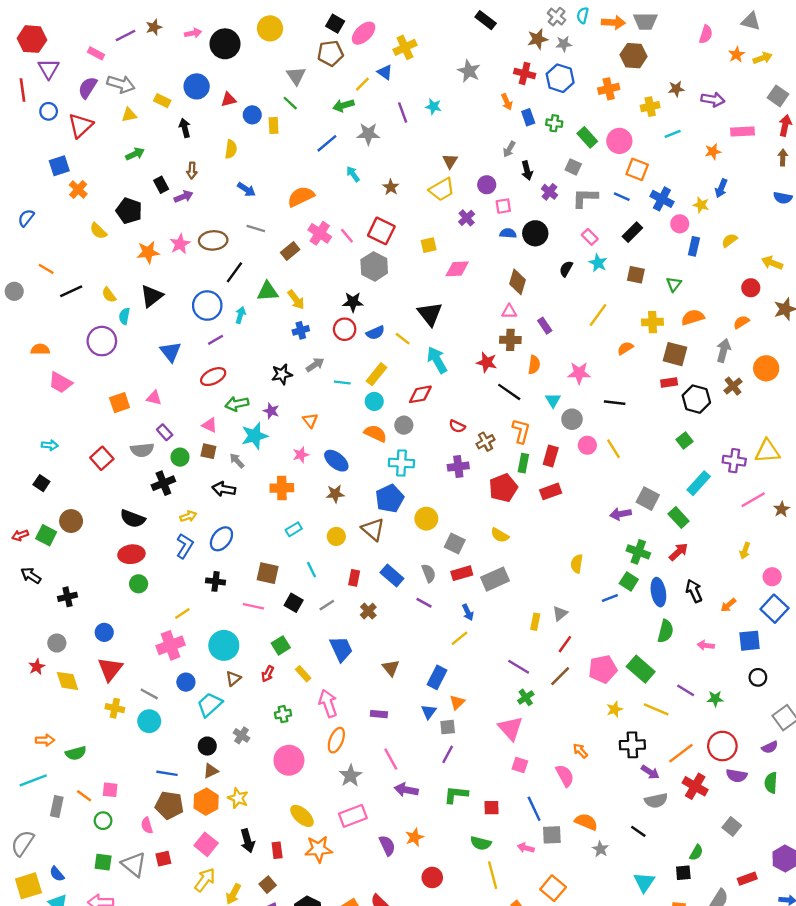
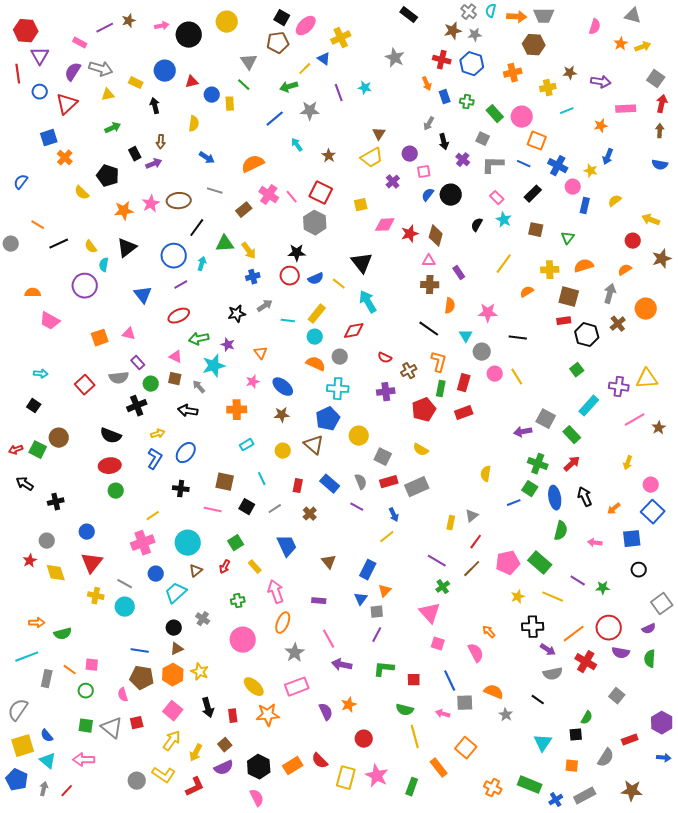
blue semicircle: (508, 233) -> (428, 195), turned -56
red star: (487, 362) -> (410, 234), moved, turned -30

